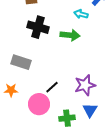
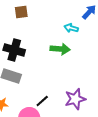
black cross: (38, 27) -> (14, 50), moved

